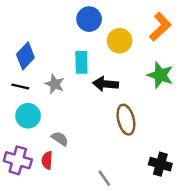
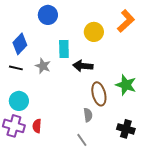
blue circle: (89, 19) -> (48, 15), moved
green star: (160, 75) -> (126, 85), moved
cyan circle: (28, 116) -> (19, 101), moved
gray semicircle: (60, 139) -> (88, 115), moved, turned 48

